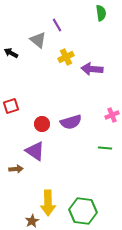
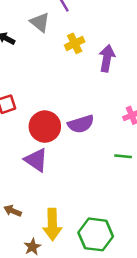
purple arrow: (92, 69) -> (107, 58), turned 95
red circle: (42, 124) -> (45, 127), size x1.6
brown arrow: (16, 169) -> (13, 211), moved, turned -152

